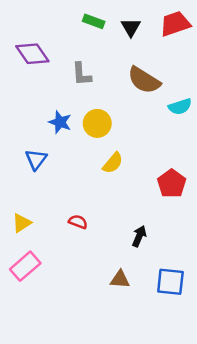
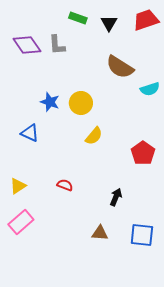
gray L-shape: (82, 74) -> (57, 45), moved
blue triangle: (36, 159) -> (30, 133), turned -42

